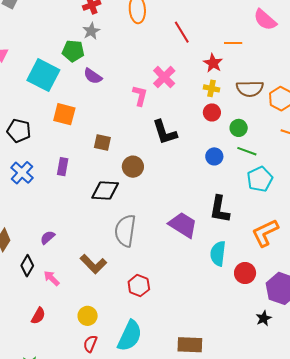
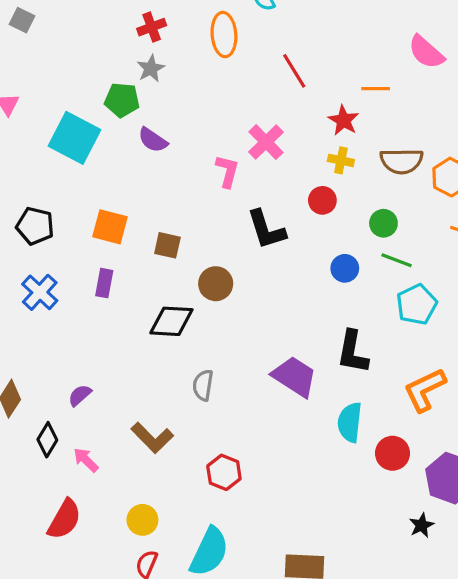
red circle: (212, 112) -> (322, 200), moved
orange square: (64, 114) -> (110, 227), moved
gray semicircle: (125, 231) -> (203, 385), size x0.6
red semicircle: (38, 316) -> (64, 519), size x1.5

